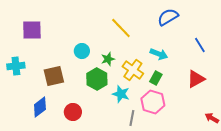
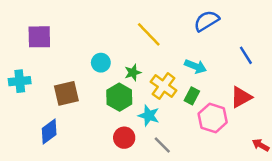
pink hexagon: (153, 102) -> (213, 118), moved
red circle: (73, 112) -> (124, 138), moved
gray line: (132, 118) -> (162, 145), turned -56

